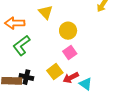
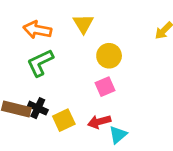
yellow square: (55, 72) -> (64, 120), moved
cyan triangle: (86, 84) -> (118, 135), turned 32

